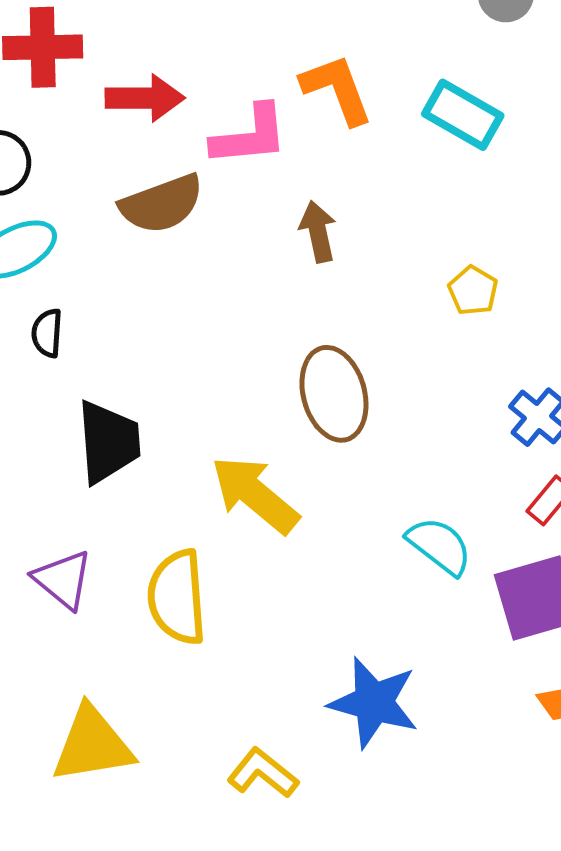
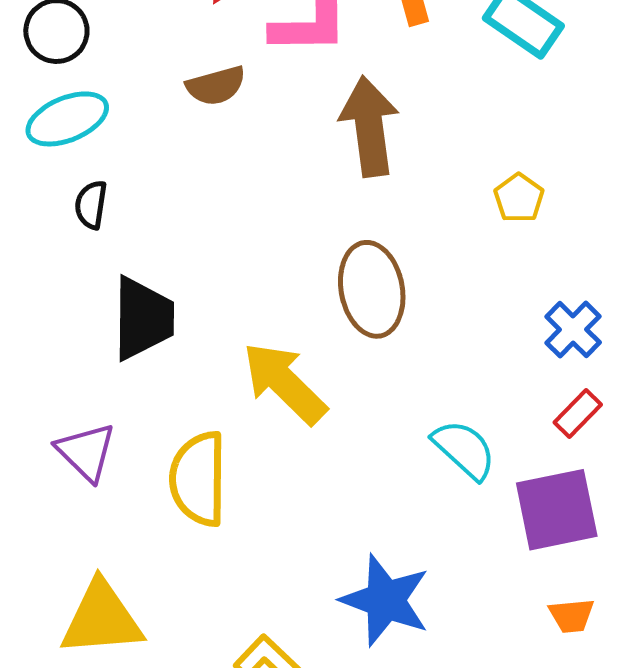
brown semicircle: (162, 204) -> (216, 86), size x0.7
brown arrow: (318, 232) -> (369, 126), size x1.6

